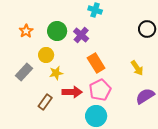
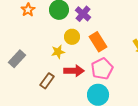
yellow circle: (46, 55) -> (72, 37), moved
gray rectangle: (24, 72) -> (17, 59), moved

